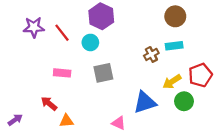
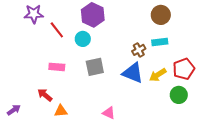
purple star: (34, 27) -> (34, 14), moved
green circle: (184, 101) -> (179, 95), moved
blue triangle: (145, 102) -> (133, 73), moved, turned 40

